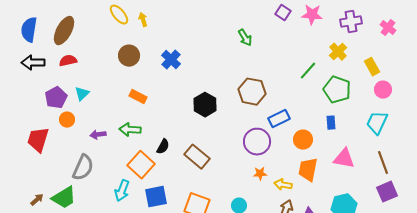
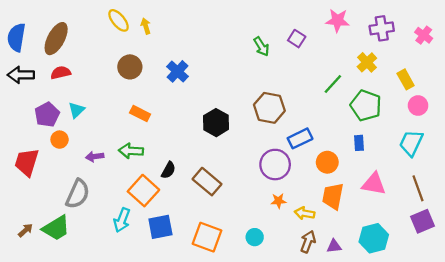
purple square: (283, 13) -> (297, 39), moved

